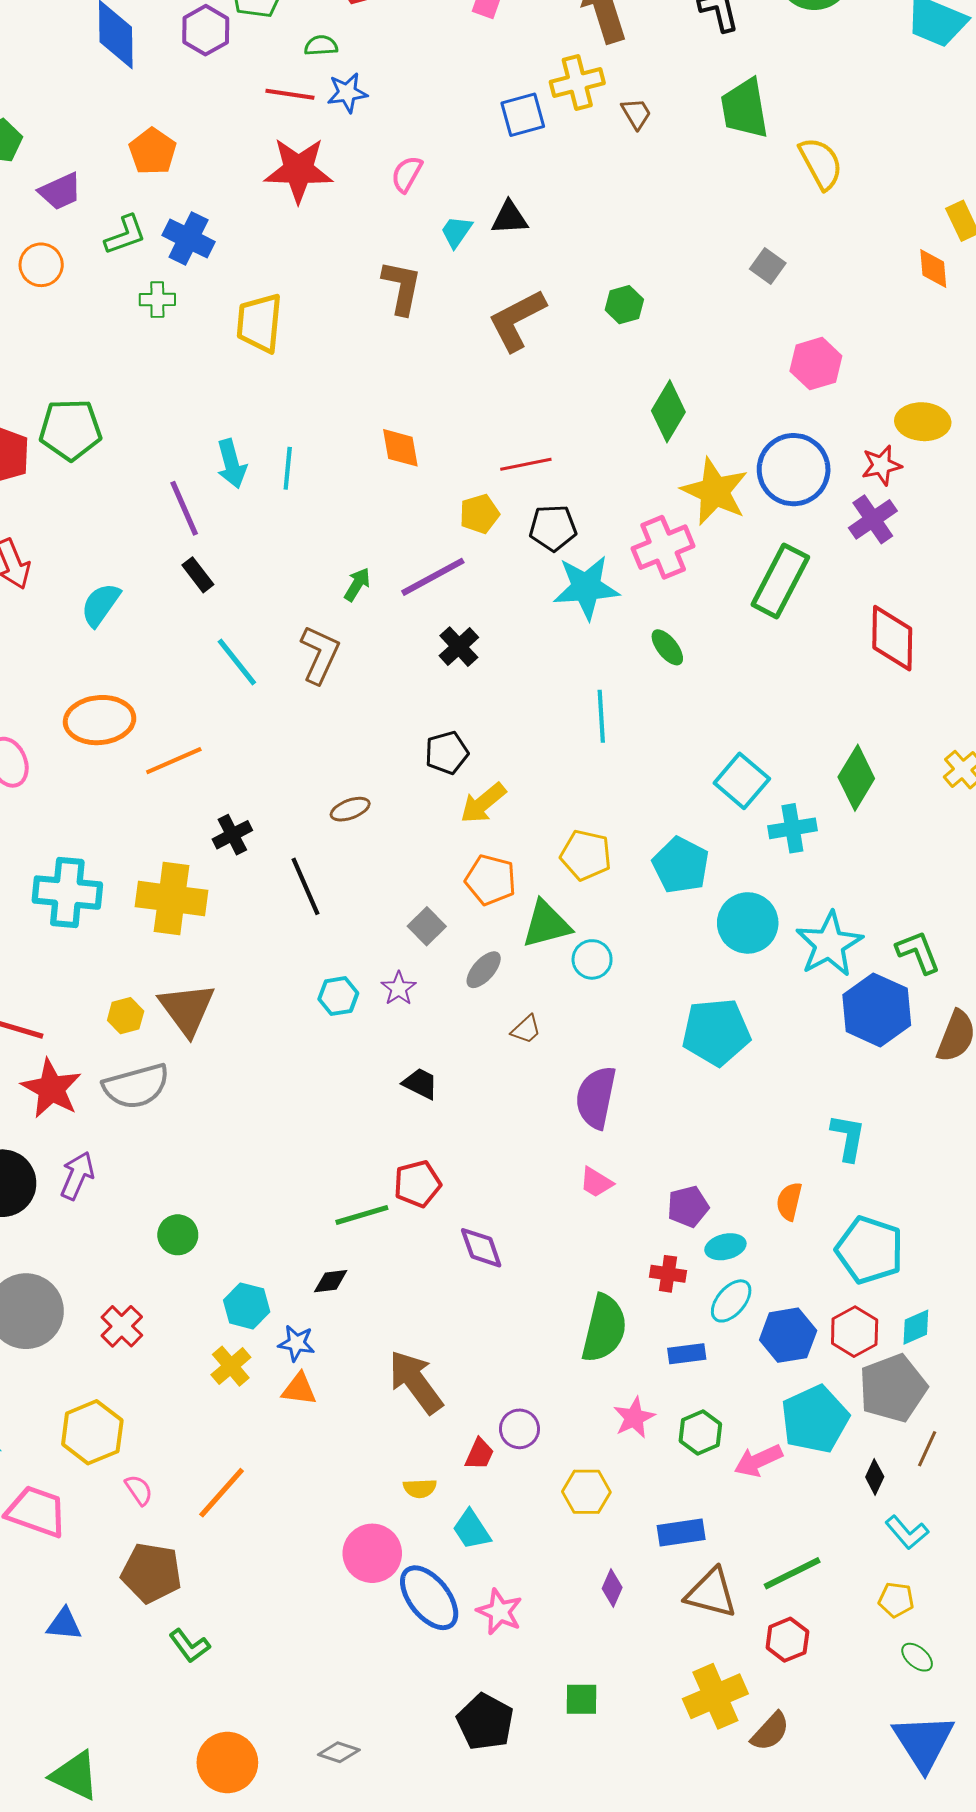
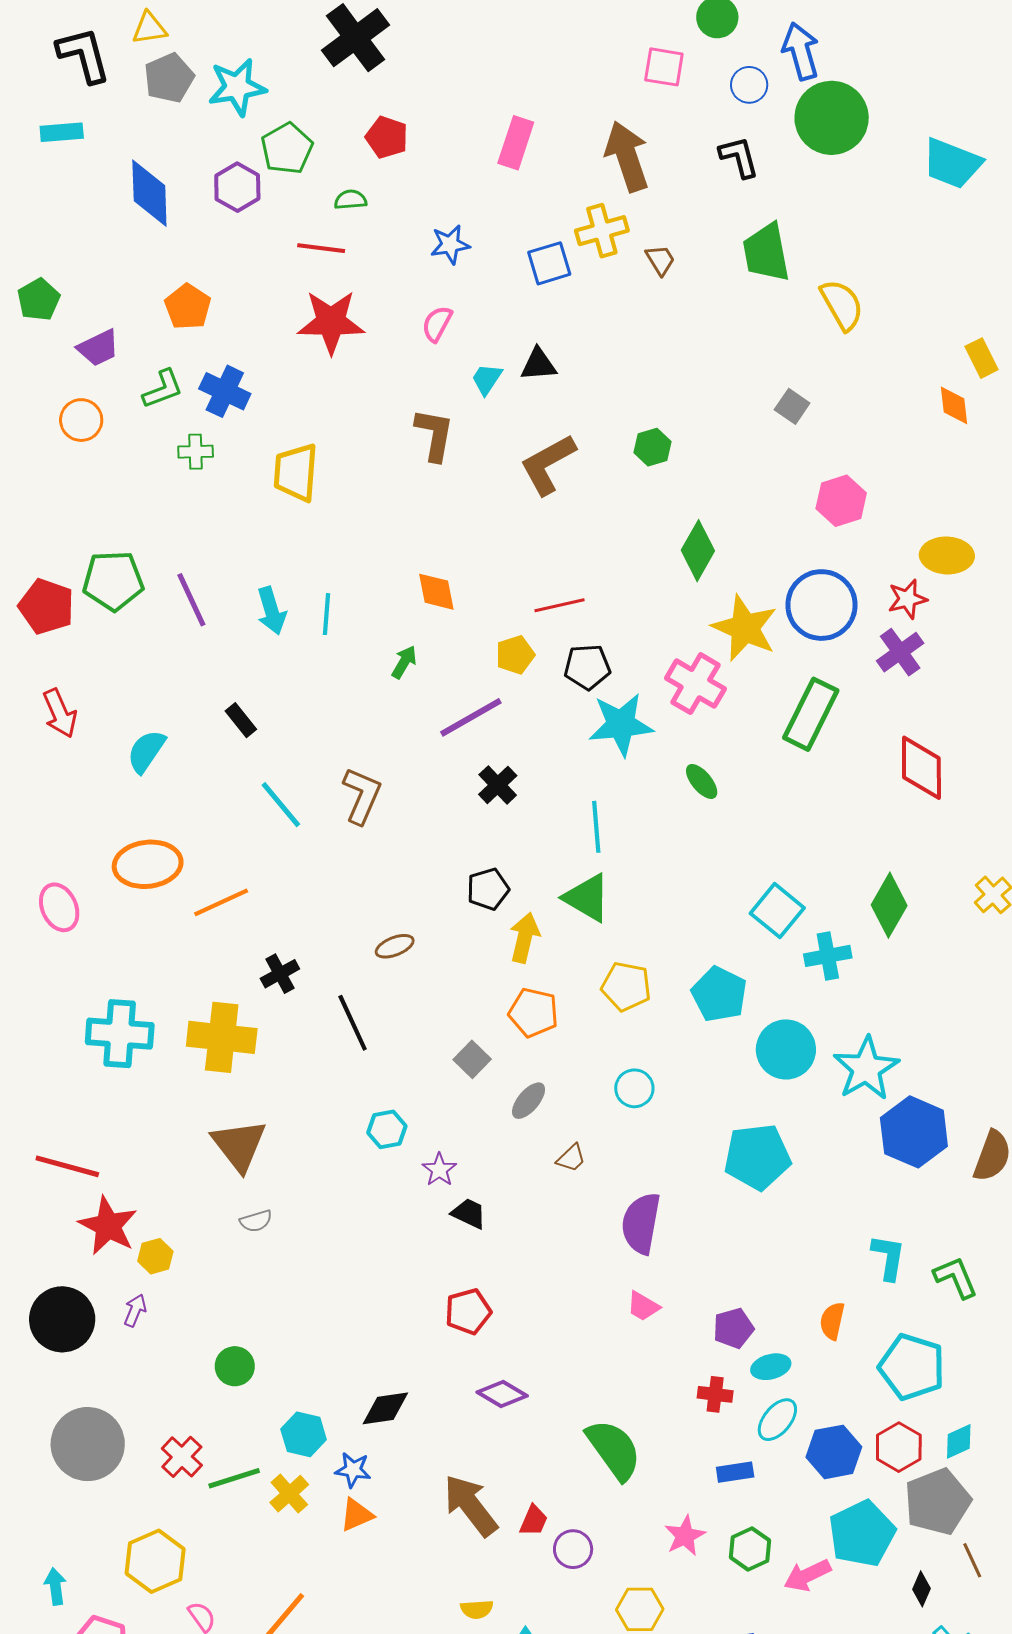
blue star: (347, 93) -> (450, 245), moved
purple line: (184, 508) -> (191, 600), moved
pink cross: (663, 547) -> (695, 684), turned -36
green arrow: (357, 584) -> (404, 662), moved
cyan line: (601, 716) -> (596, 827), moved
yellow arrow: (483, 803) -> (525, 938), turned 144
green triangle: (546, 924) -> (587, 898), moved, turned 46
green L-shape: (918, 952) -> (956, 1277), moved
purple star: (399, 988) -> (439, 1170), moved
yellow hexagon: (126, 1016) -> (155, 1256), moved
gray semicircle: (136, 1086) -> (256, 1221), moved, size x0.5
purple arrow: (77, 1176) -> (135, 1310), size x0.7
green line: (362, 1215) -> (234, 1478), moved
purple diamond: (481, 1248) -> (502, 1394), moved, turned -39
black diamond: (331, 1281) -> (385, 1408), size x1.4
green semicircle: (604, 1328) -> (614, 1450), moved, turned -48
orange triangle: (299, 1389) -> (357, 1515), turned -30
brown line: (927, 1449) -> (972, 1560), turned -48
red trapezoid: (479, 1454) -> (534, 1521), moved

